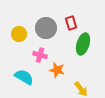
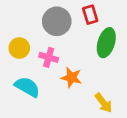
yellow circle: (19, 34) -> (19, 48), moved

